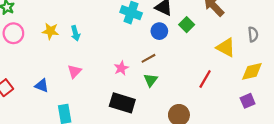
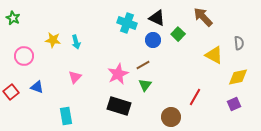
pink circle: (13, 33) -> (24, 56), moved
pink star: (121, 68) -> (118, 74), size x1.5
red line: (205, 79) -> (195, 97), moved
blue triangle: (42, 86) -> (37, 87), moved

